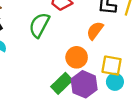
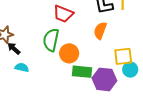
orange circle: (77, 57) -> (69, 53), moved
green rectangle: (62, 83) -> (82, 72), moved, turned 66

